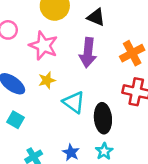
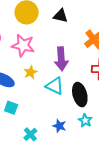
purple arrow: (88, 53) -> (61, 59), moved

